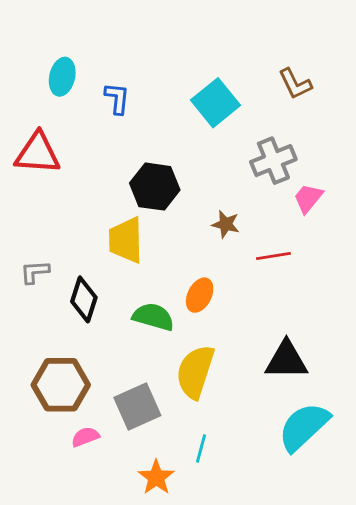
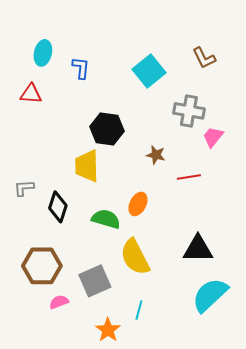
red triangle: (38, 153) -> (31, 94), moved, size x0.7
gray cross: (273, 161) -> (189, 111), turned 32
yellow semicircle: (195, 372) -> (135, 257), turned -45

